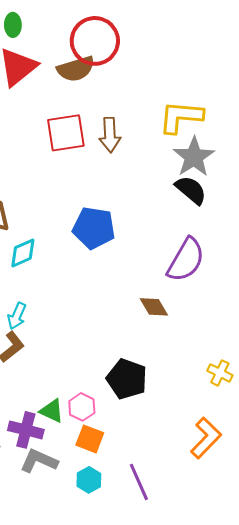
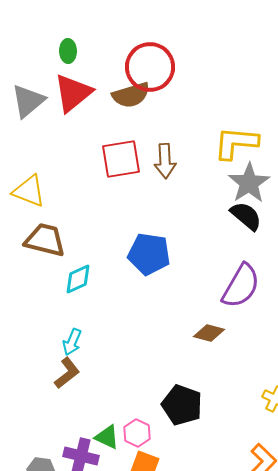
brown diamond: (154, 307) -> (209, 333), turned -44

